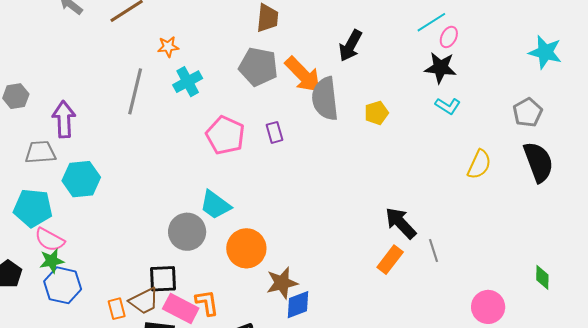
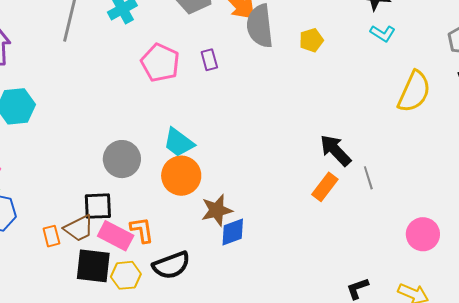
yellow semicircle: (479, 164) -> (414, 92), size x1.4
cyan trapezoid: (215, 205) -> (179, 142), moved

